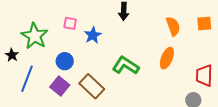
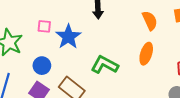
blue star: (93, 35) -> (68, 37), size x1.4

